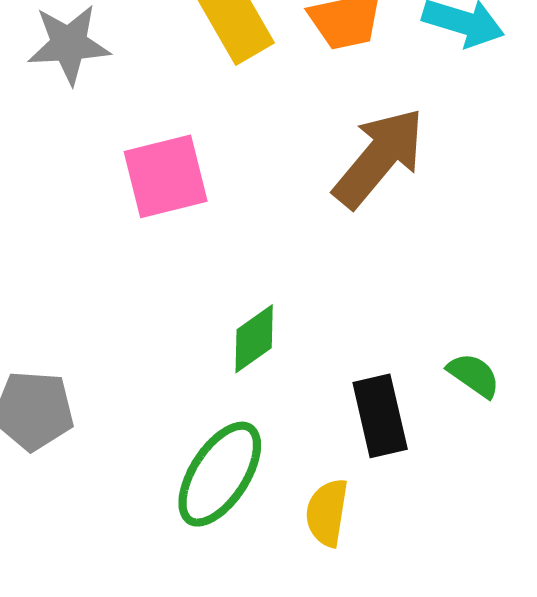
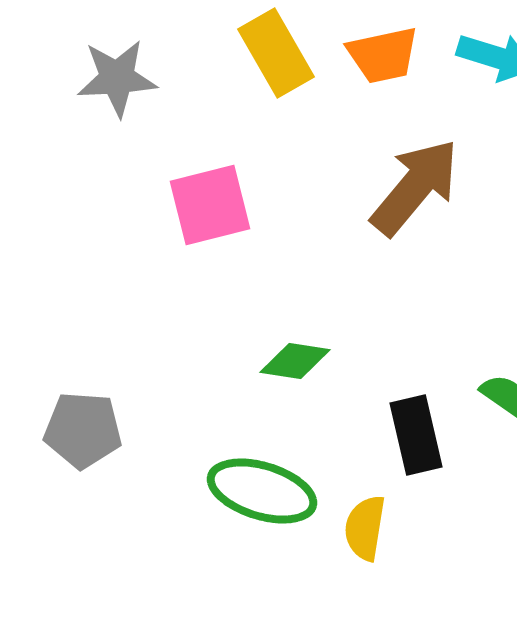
green diamond: (254, 339) -> (295, 361), turned 44
green ellipse: (220, 474) -> (262, 491), turned 74

